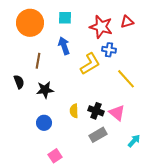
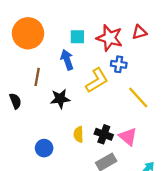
cyan square: (65, 18) -> (77, 37), moved
black star: (45, 90) -> (60, 99), moved

